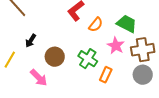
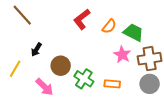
orange semicircle: (96, 25) -> (109, 26), moved
green cross: (88, 59) -> (84, 79), moved
orange rectangle: (106, 75) -> (112, 84), turned 70

